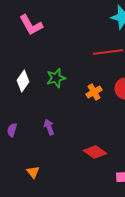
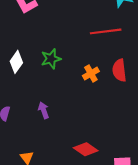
red diamond: (95, 152) -> (86, 149), moved

